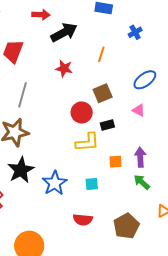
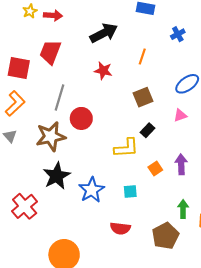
red arrow: (41, 15) -> (53, 15), moved
pink triangle: (139, 110) -> (180, 115), turned -48
red circle: (82, 112) -> (81, 118), moved
black rectangle: (107, 125) -> (147, 130), turned -32
orange square: (115, 162) -> (155, 169), turned -32
green arrow: (142, 182) -> (183, 209), moved, turned 48

